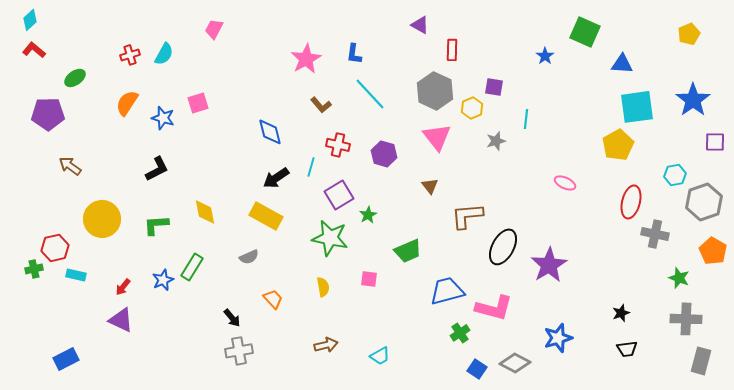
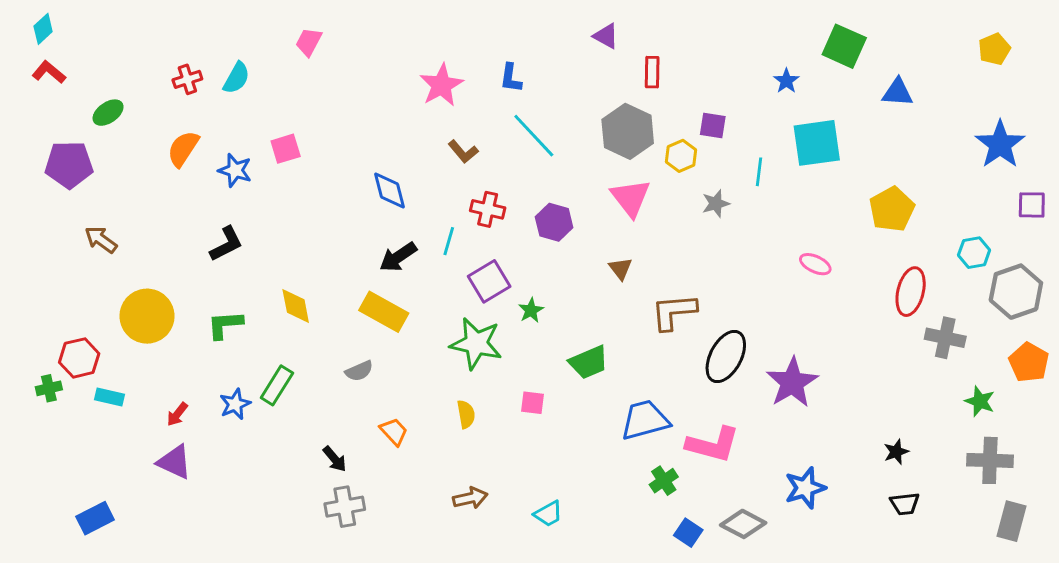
cyan square: (637, 107) -> (817, 143), moved

